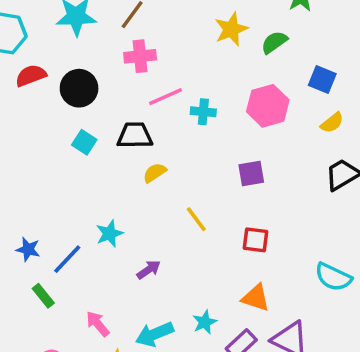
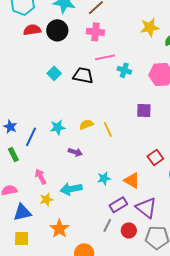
black circle: (79, 88) -> (57, 30), moved
yellow semicircle: (155, 173) -> (86, 124), moved
red square: (255, 240) -> (155, 158), moved, turned 35
blue line: (67, 259) -> (31, 137), turned -30
purple arrow: (149, 270) -> (75, 152), turned 40
cyan star: (205, 322) -> (104, 178), moved

